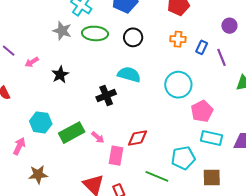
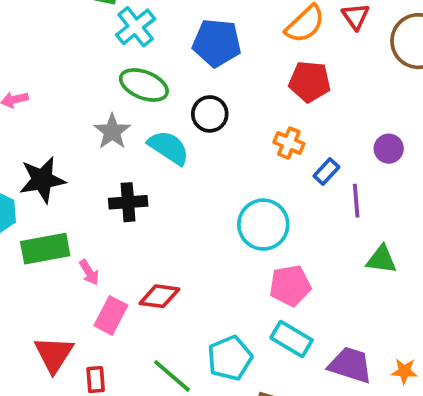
gray star: (62, 31) -> (112, 131), moved
black star: (60, 75) -> (42, 180), moved, size x1.4
cyan semicircle: (129, 75) -> (169, 148), moved
cyan pentagon: (183, 158) -> (230, 358), turned -30

